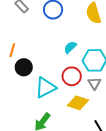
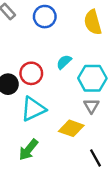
red circle: (72, 76) -> (31, 73), moved

